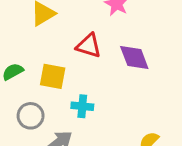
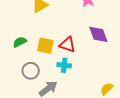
red triangle: (89, 46) -> (67, 45), moved

